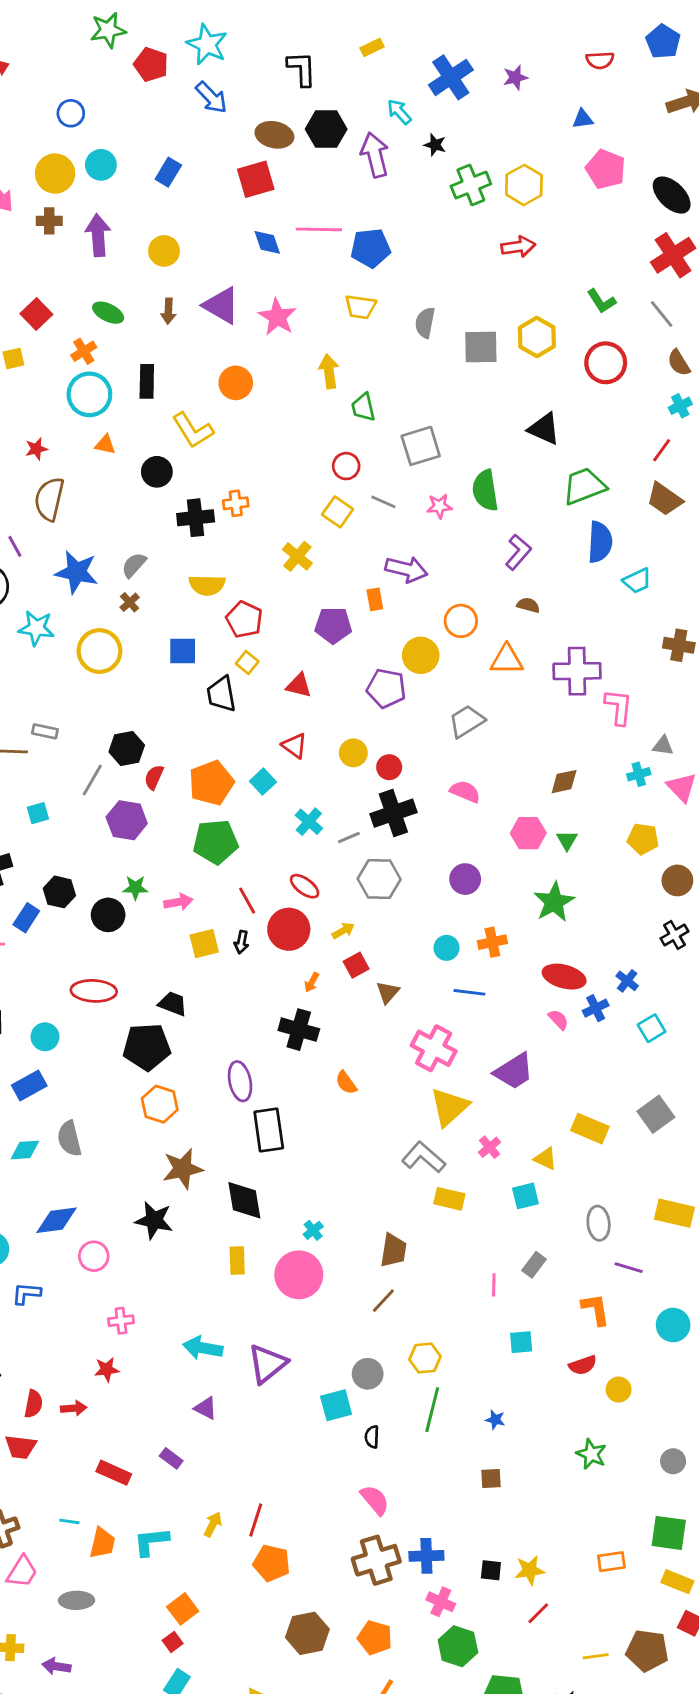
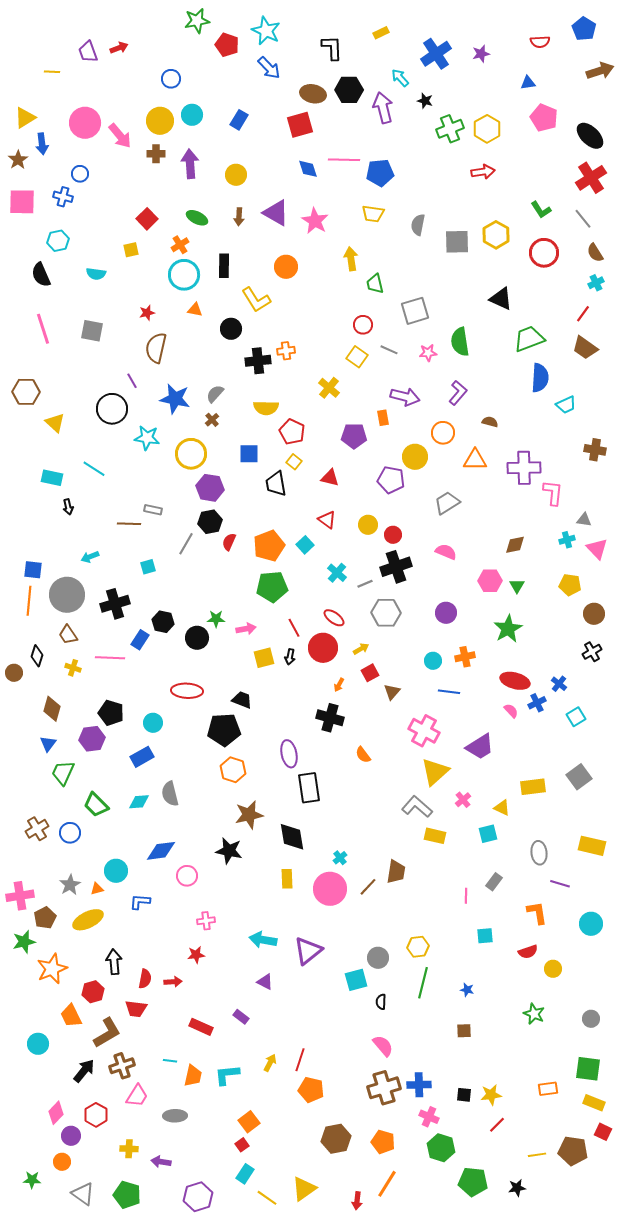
purple L-shape: (518, 552) -> (458, 393), moved
purple hexagon: (127, 820) -> (210, 488), moved
yellow rectangle: (590, 1129) -> (533, 787), turned -30
brown line: (383, 1301) -> (368, 887), moved

